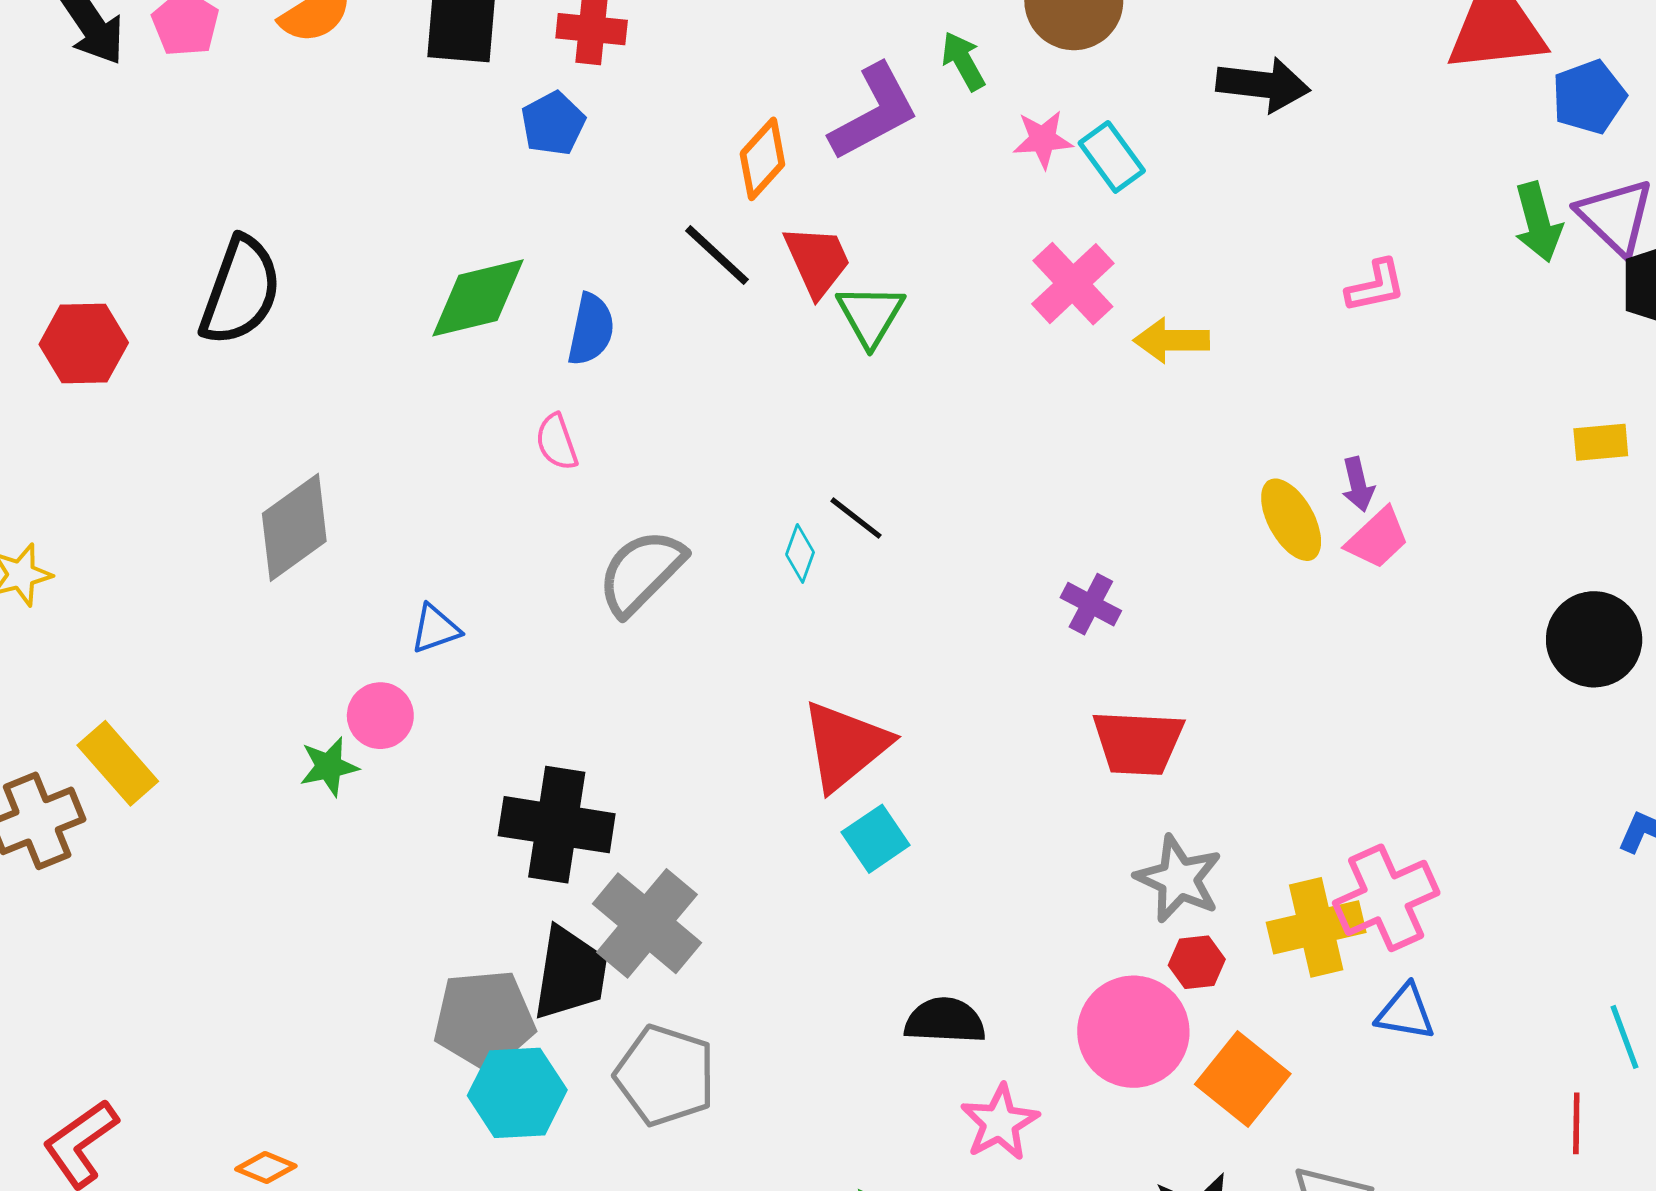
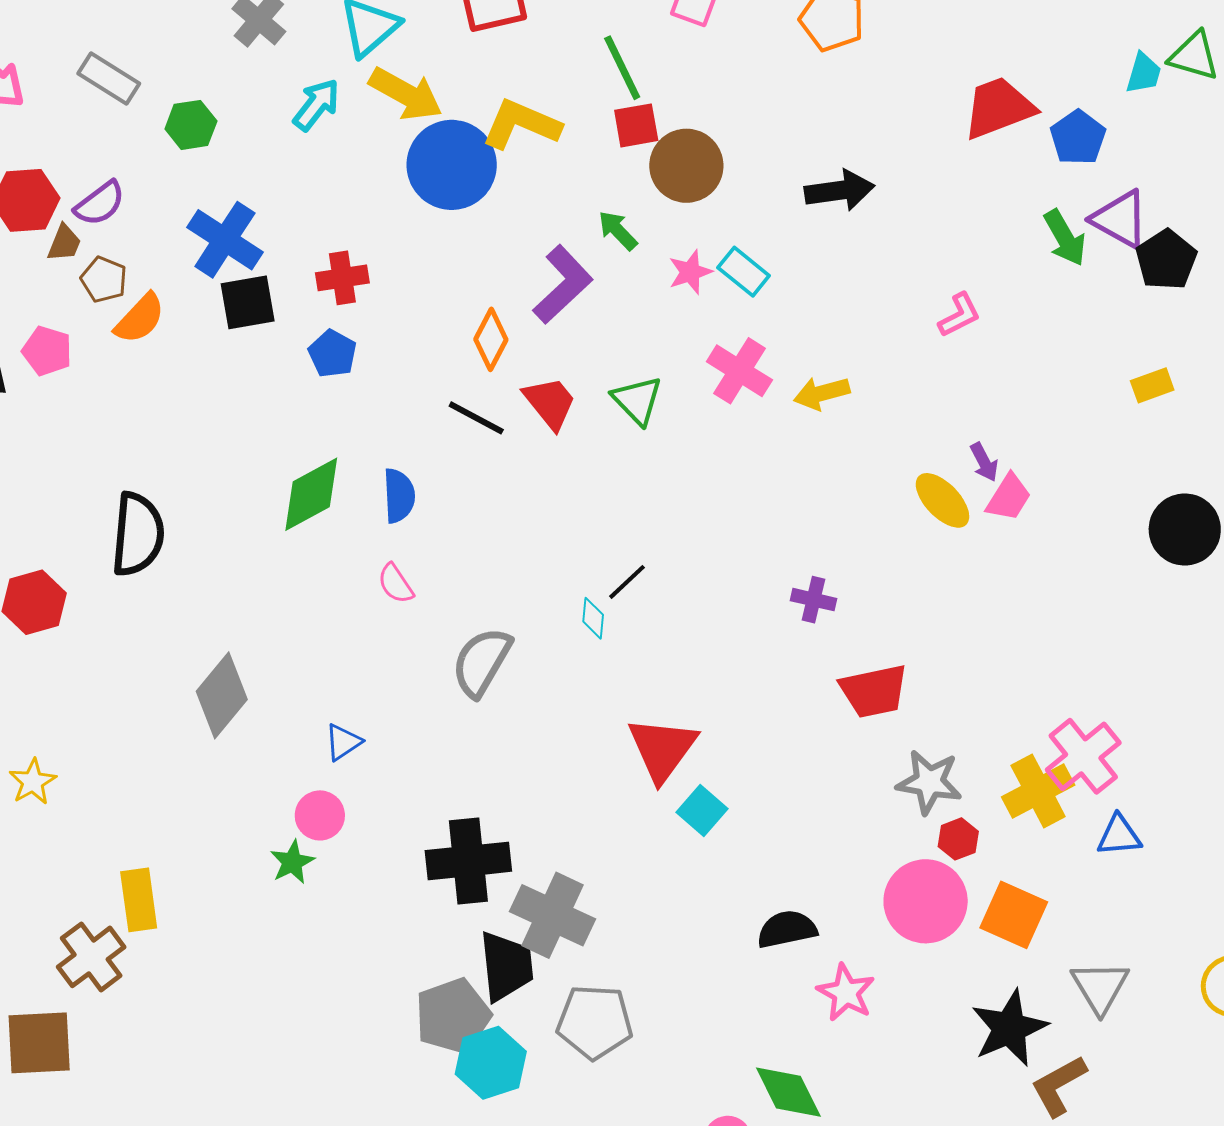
green triangle: (870, 315) -> (637, 400), moved
black line: (856, 518) -> (627, 582), turned -66
yellow rectangle: (118, 763) -> (139, 900), turned 48

